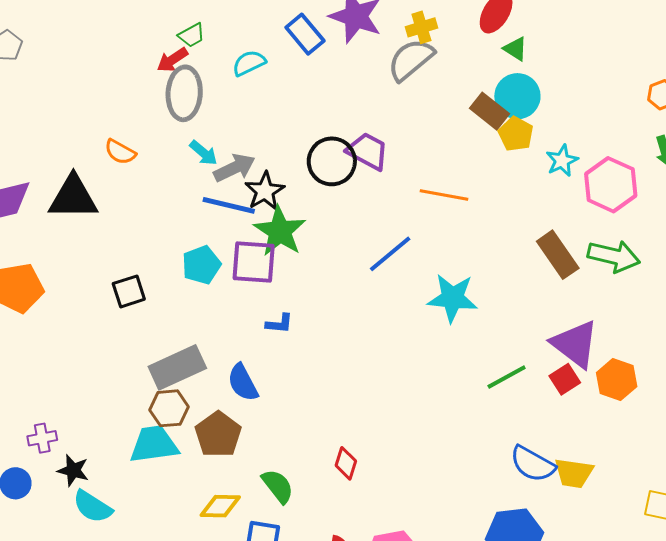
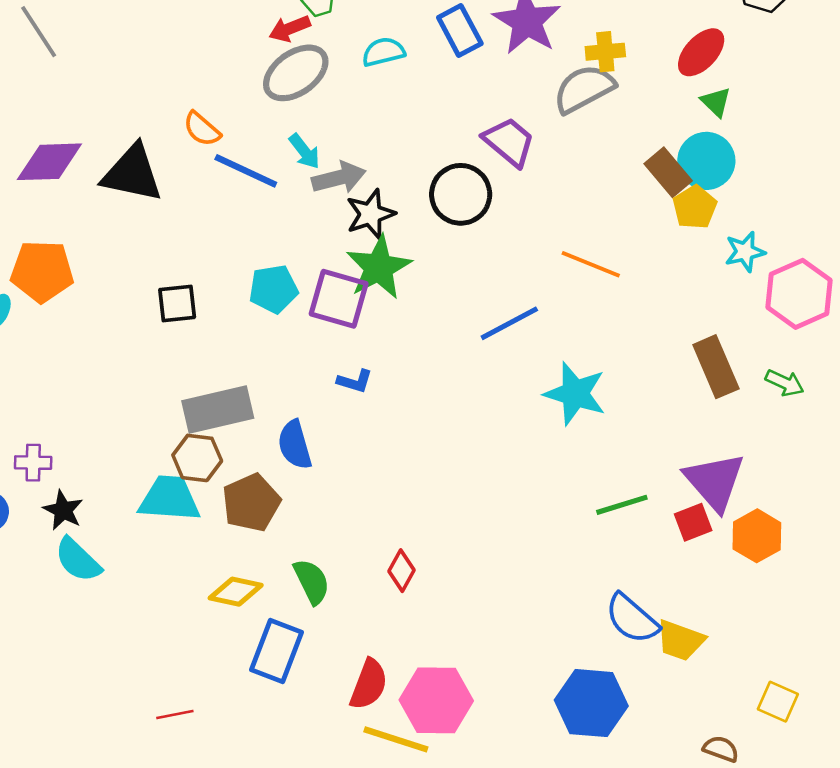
gray ellipse: (184, 93) -> (296, 73), turned 40
purple trapezoid: (368, 151) -> (509, 142), moved
blue line: (229, 205) -> (246, 171), moved
green arrow: (614, 256) -> (785, 383), size x0.6

